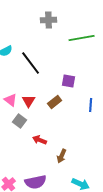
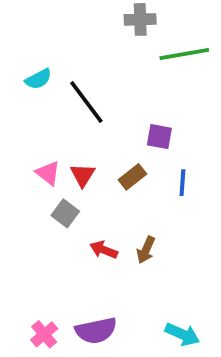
gray cross: (49, 20) -> (140, 19), moved
blue line: (91, 105) -> (182, 183), moved
brown arrow: (62, 156) -> (146, 250), moved

